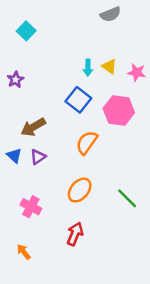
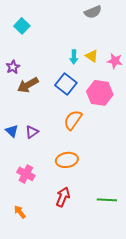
brown arrow: (33, 127) -> (28, 85), moved
orange ellipse: (80, 190) -> (67, 160), turned 40
green line: (127, 198) -> (107, 200), moved, turned -42

